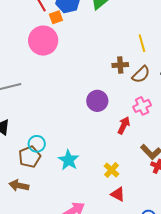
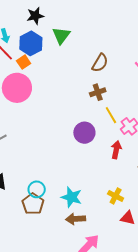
yellow line: (142, 43) -> (111, 115), moved
brown semicircle: (141, 74) -> (100, 63), moved
brown arrow: (19, 186) -> (76, 219), moved

